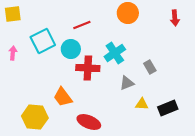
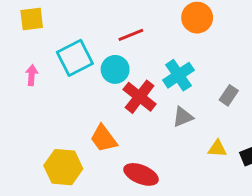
gray rectangle: (150, 67) -> (229, 95), turned 64
red cross: (88, 68) -> (140, 97), turned 35
gray triangle: (127, 83) -> (183, 117), moved

